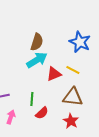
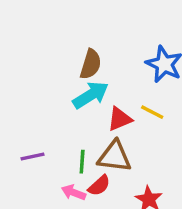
brown triangle: (73, 97) -> (115, 157), moved
pink arrow: (11, 117) -> (74, 192), moved, turned -88

